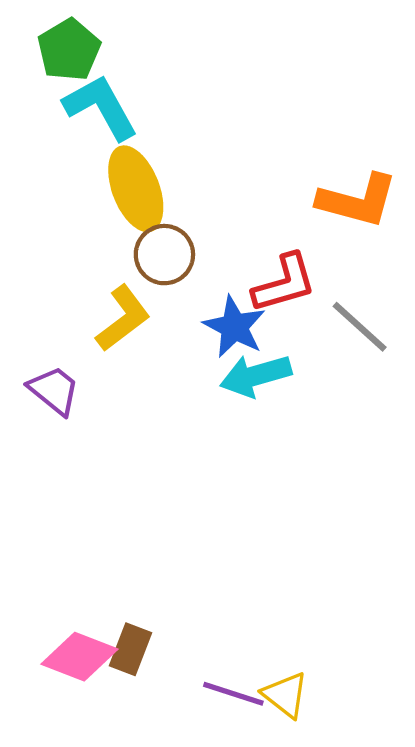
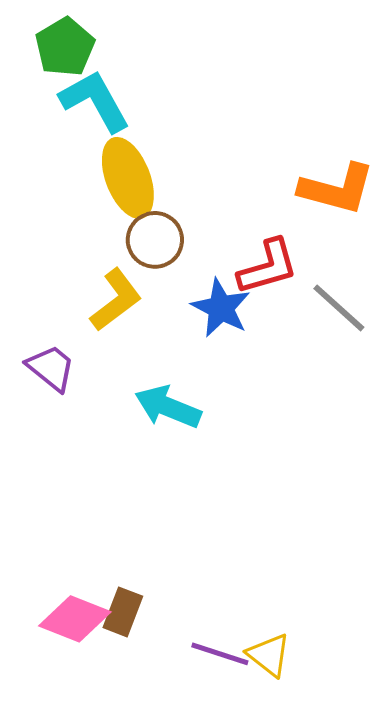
cyan arrow: (256, 376) -> (168, 407), moved, turned 38

